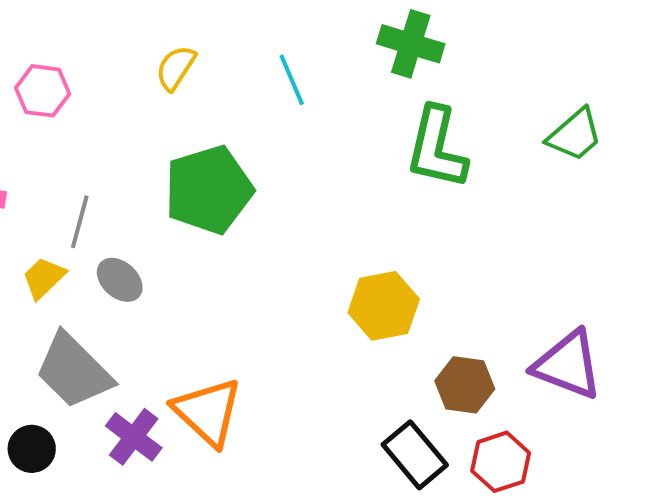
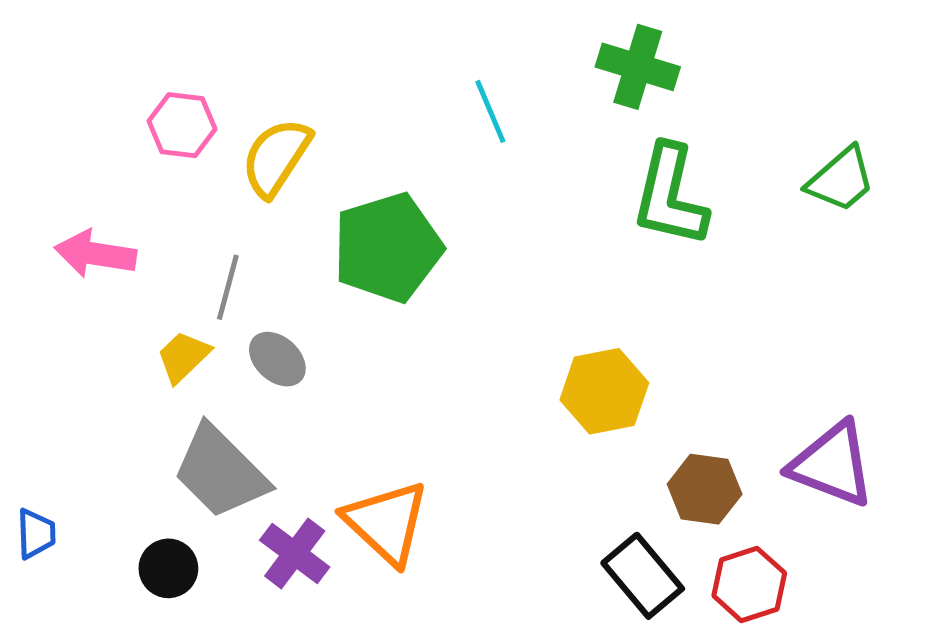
yellow semicircle: (176, 68) -> (276, 157), moved, size x1.4

